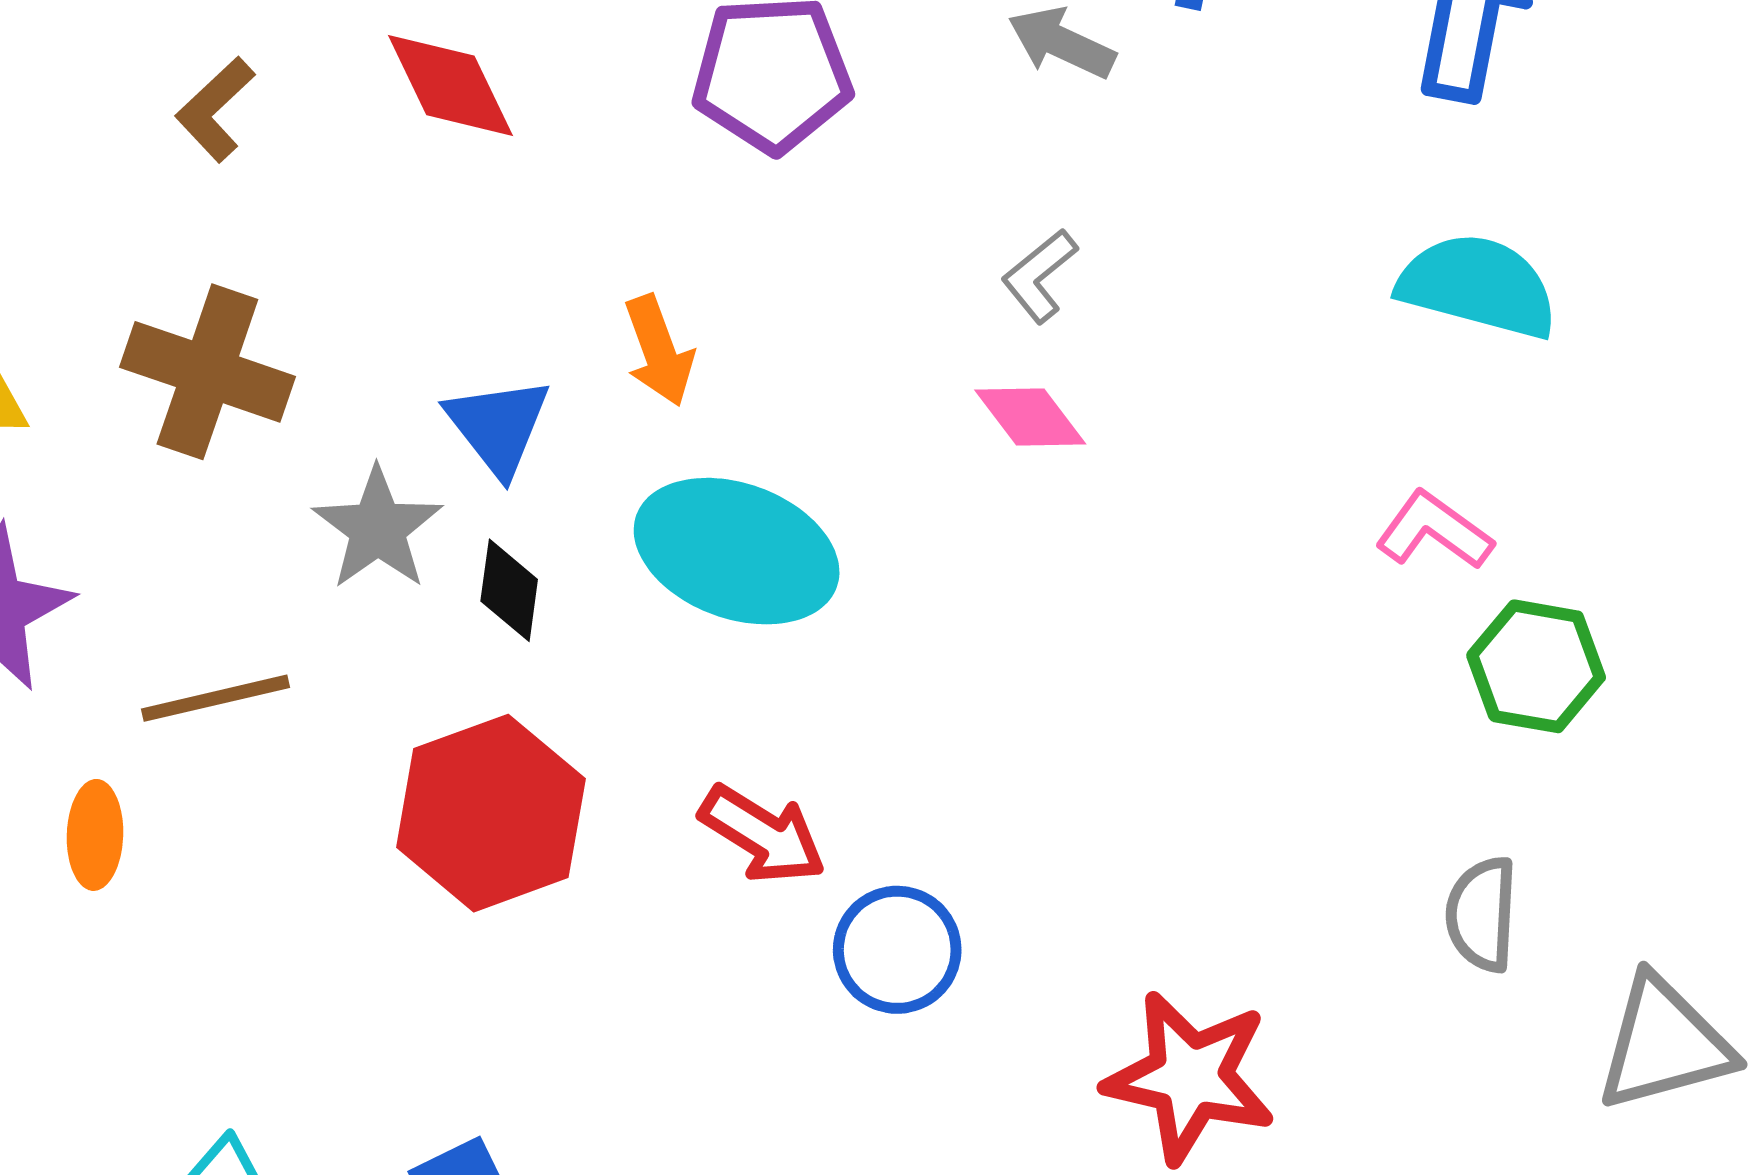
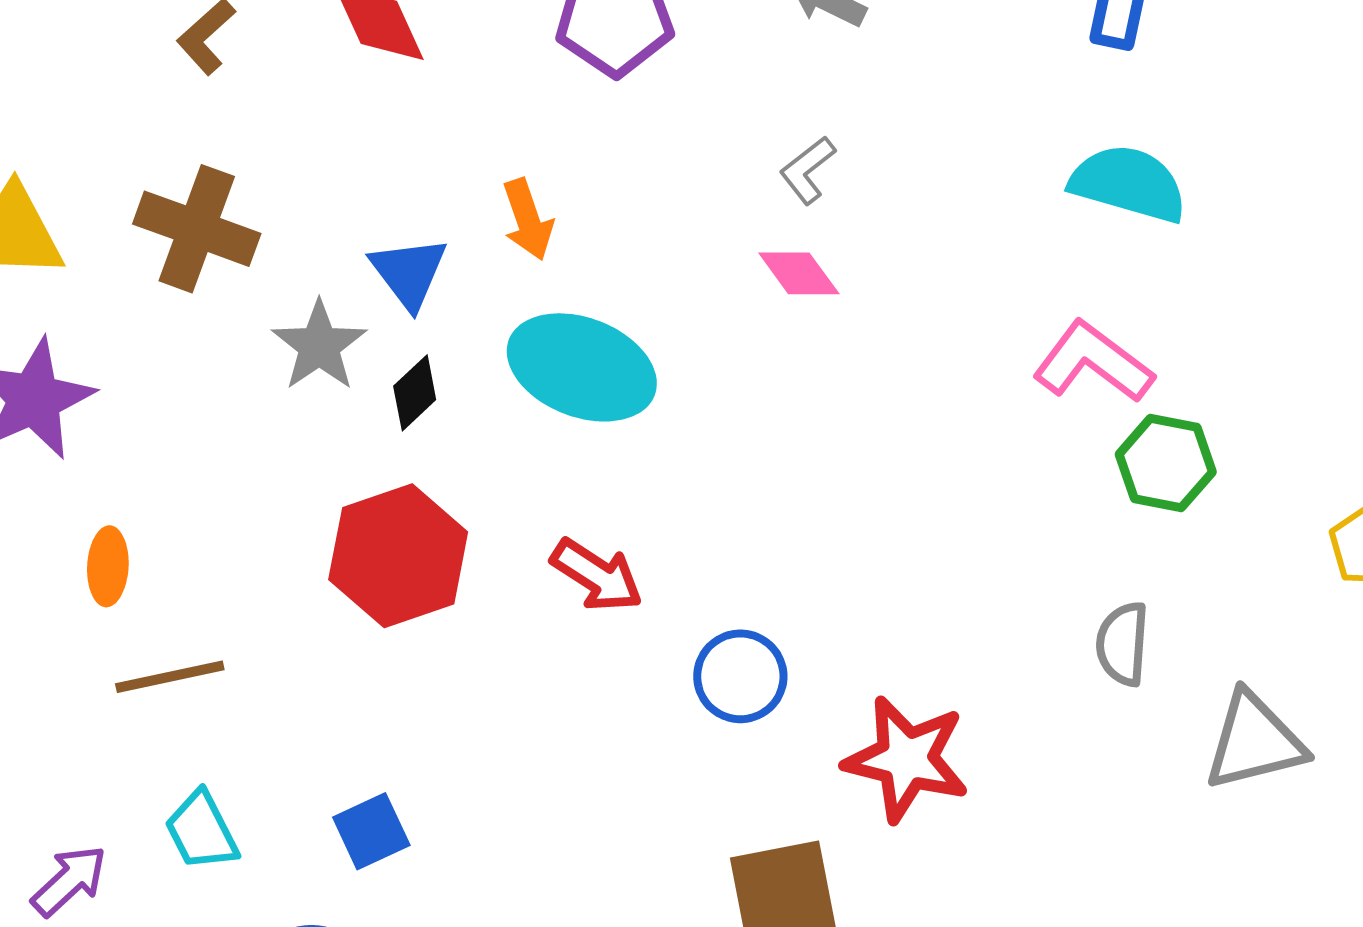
pink L-shape: (1434, 531) -> (1093, 362), size x1.4
black diamond: (509, 590) -> (415, 393), turned 38
brown line: (215, 698) -> (170, 677), moved
blue circle: (897, 950) -> (740, 676), moved

